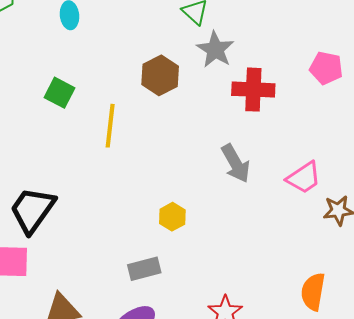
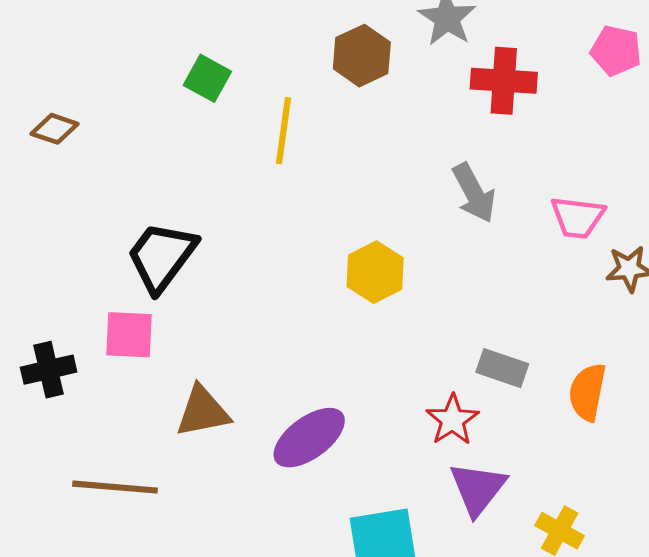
pink trapezoid: (304, 178) -> (578, 217), turned 39
yellow hexagon: (172, 217) -> (375, 272), size x1.4
gray rectangle: (144, 269) -> (502, 368), moved, turned 32

